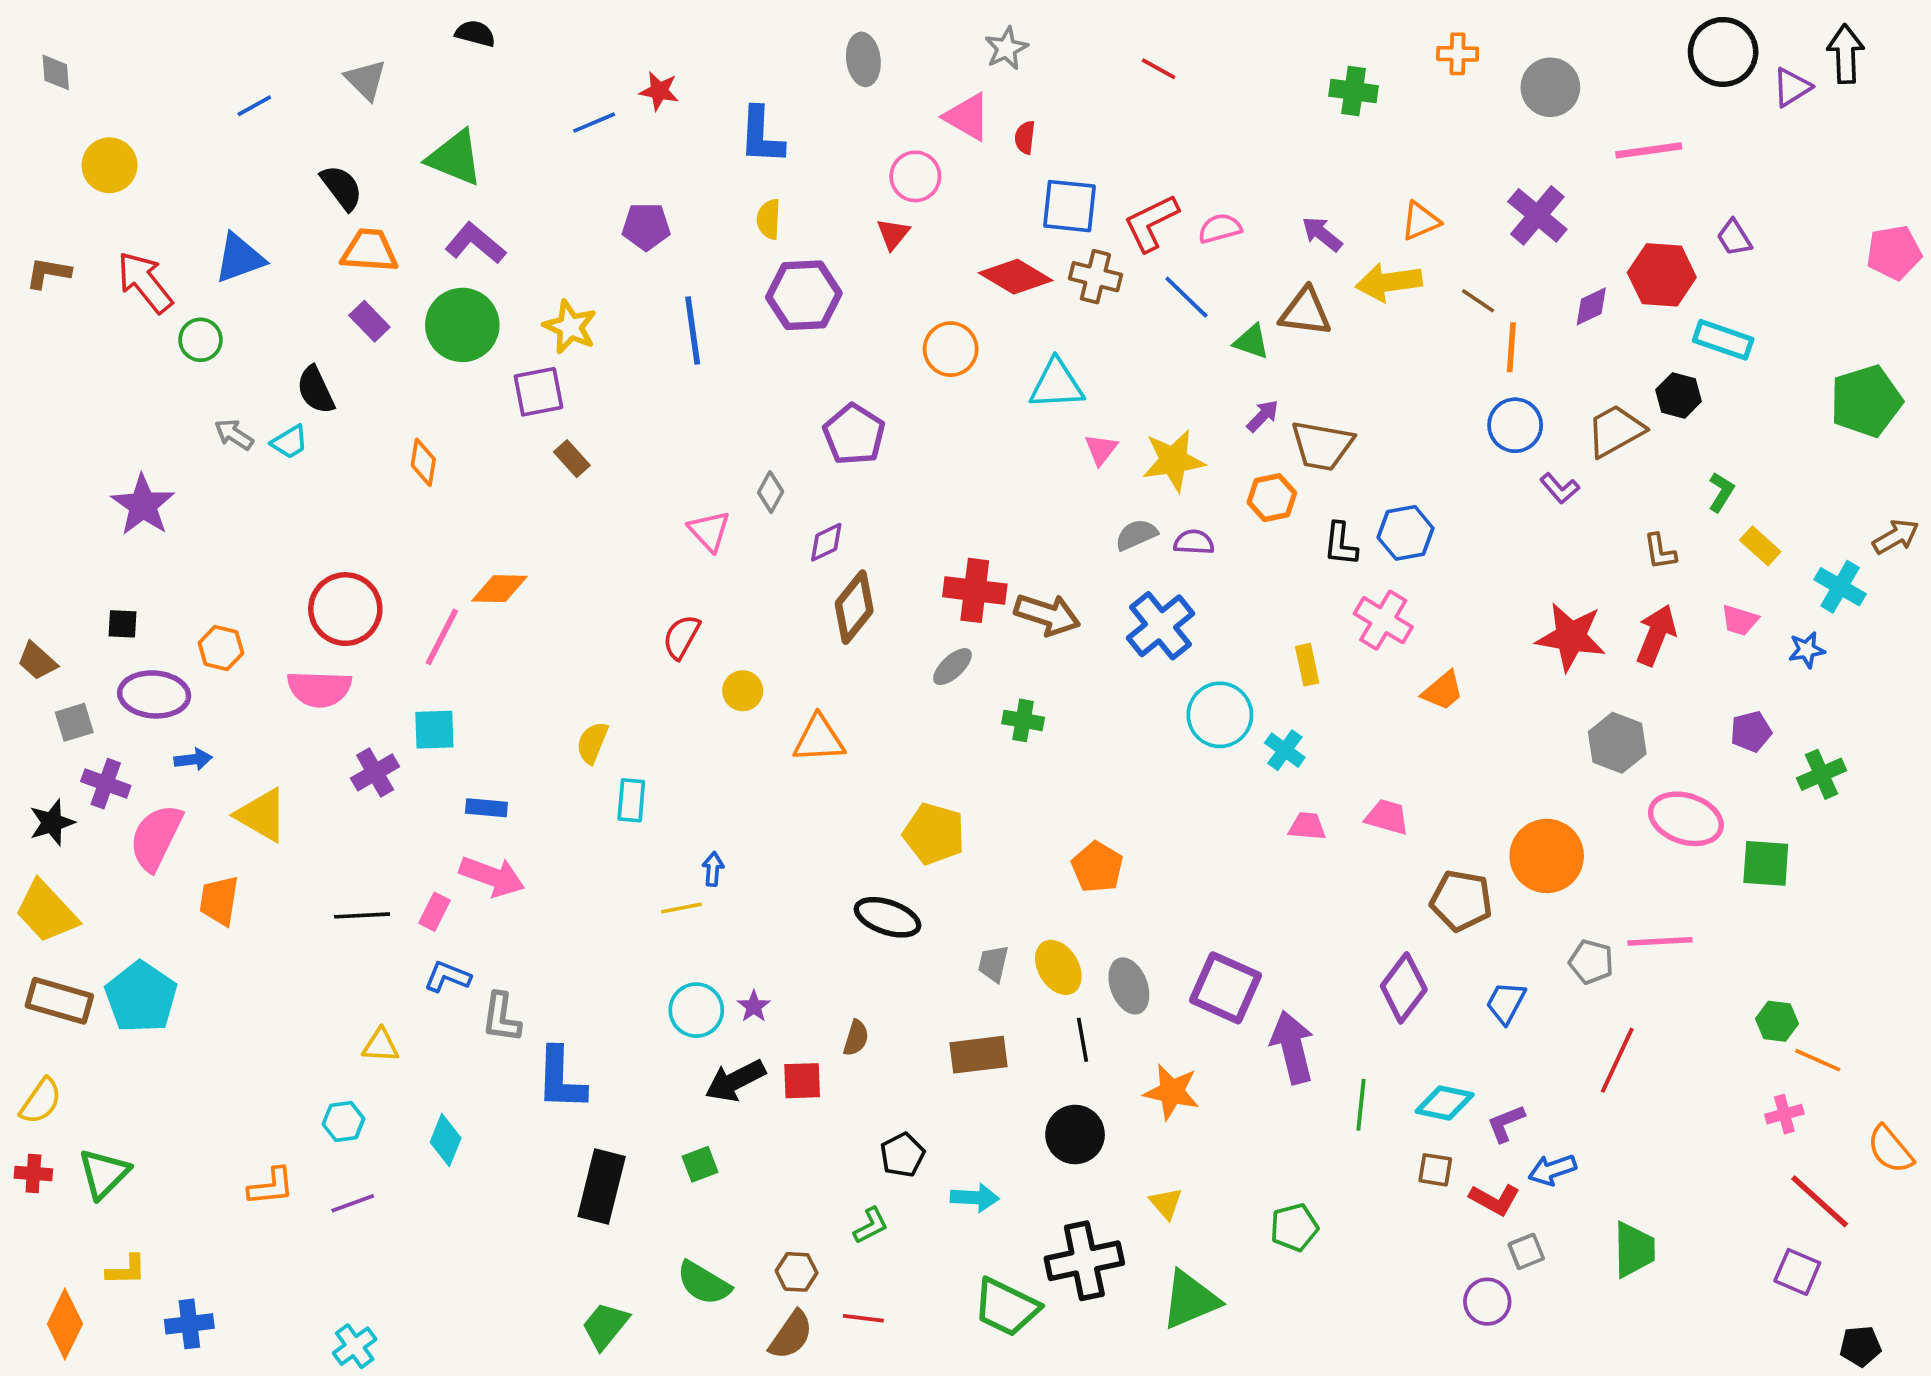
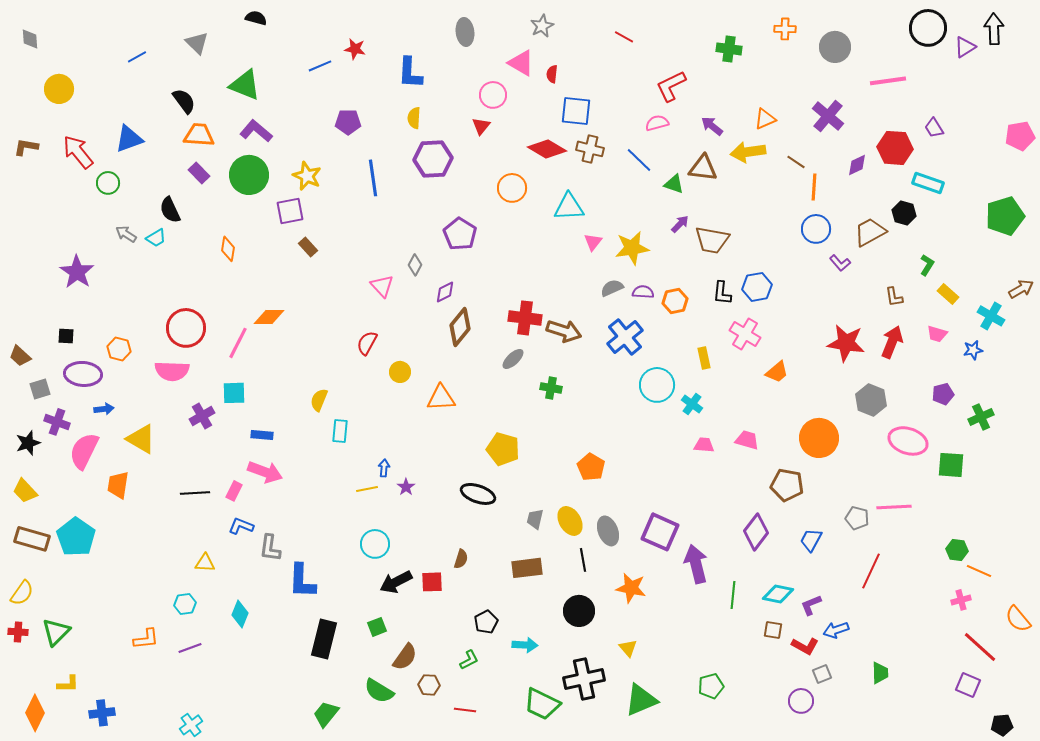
red L-shape: (1151, 223) -> (671, 86), moved
orange hexagon: (1272, 498) -> (675, 301), moved
orange circle: (1547, 856) -> (819, 438), moved
yellow trapezoid: (46, 912) -> (25, 491), size x0.7
purple star: (754, 1006) -> (406, 487), moved
green pentagon: (1294, 1227) -> (711, 686), moved
green trapezoid: (1634, 1250) -> (880, 673), size x0.7
brown semicircle: (791, 1335) -> (405, 657), moved

